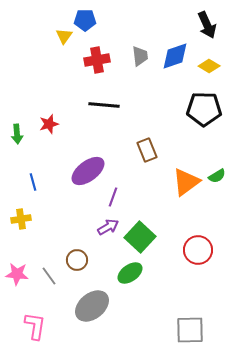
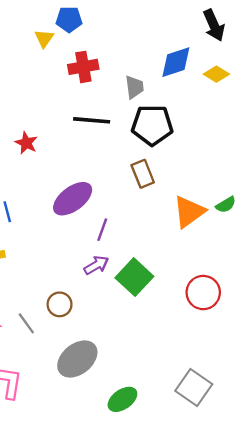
gray trapezoid: (140, 56) -> (134, 87), moved
black pentagon: (204, 109) -> (152, 125), moved
red star: (49, 124) -> (26, 143), turned -30
green ellipse: (130, 273) -> (122, 399), moved
gray square: (190, 330) -> (194, 387), turned 36

